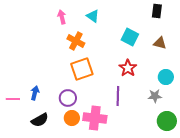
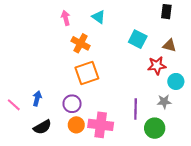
red star: (128, 68) -> (157, 66), moved, turned 30
purple line: (118, 96) -> (136, 109), moved
pink line: (13, 99) -> (14, 105), turned 40
green circle: (167, 121) -> (155, 128), moved

